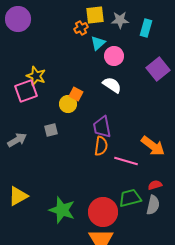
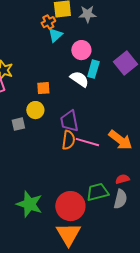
cyan rectangle: (146, 28) -> (93, 69), moved
cyan triangle: (98, 43) -> (55, 35), moved
orange square: (76, 94) -> (43, 88), turned -32
yellow circle: (68, 104) -> (35, 110), moved
pink line: (126, 161) -> (87, 142), moved

